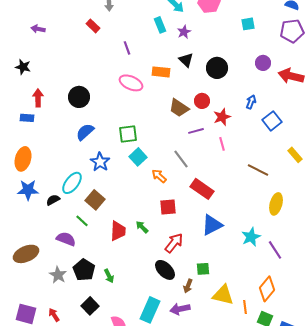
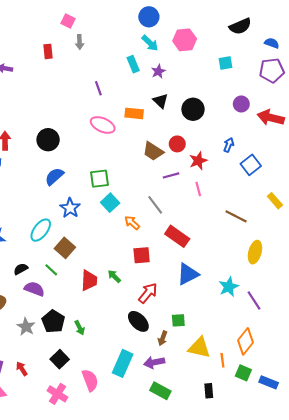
red rectangle: (93, 26) -> (48, 51), moved, turned 40
black semicircle: (53, 200) -> (21, 269), moved

